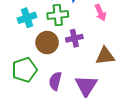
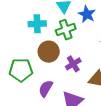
green cross: (58, 15) -> (66, 30), turned -30
purple cross: (74, 38) -> (73, 64), moved, turned -35

